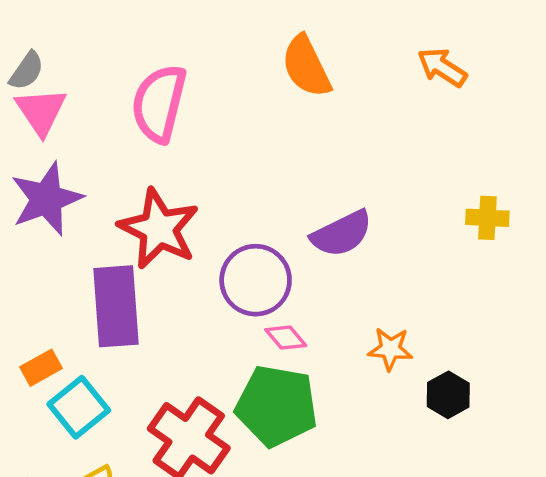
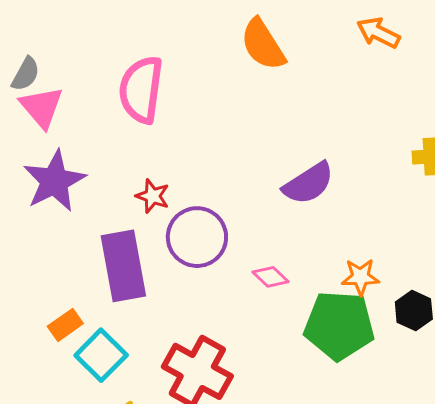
red star: (159, 229) -> (153, 196), size x0.5
purple circle: (256, 280) -> (197, 237), moved
green pentagon: (277, 406) -> (339, 325), moved

